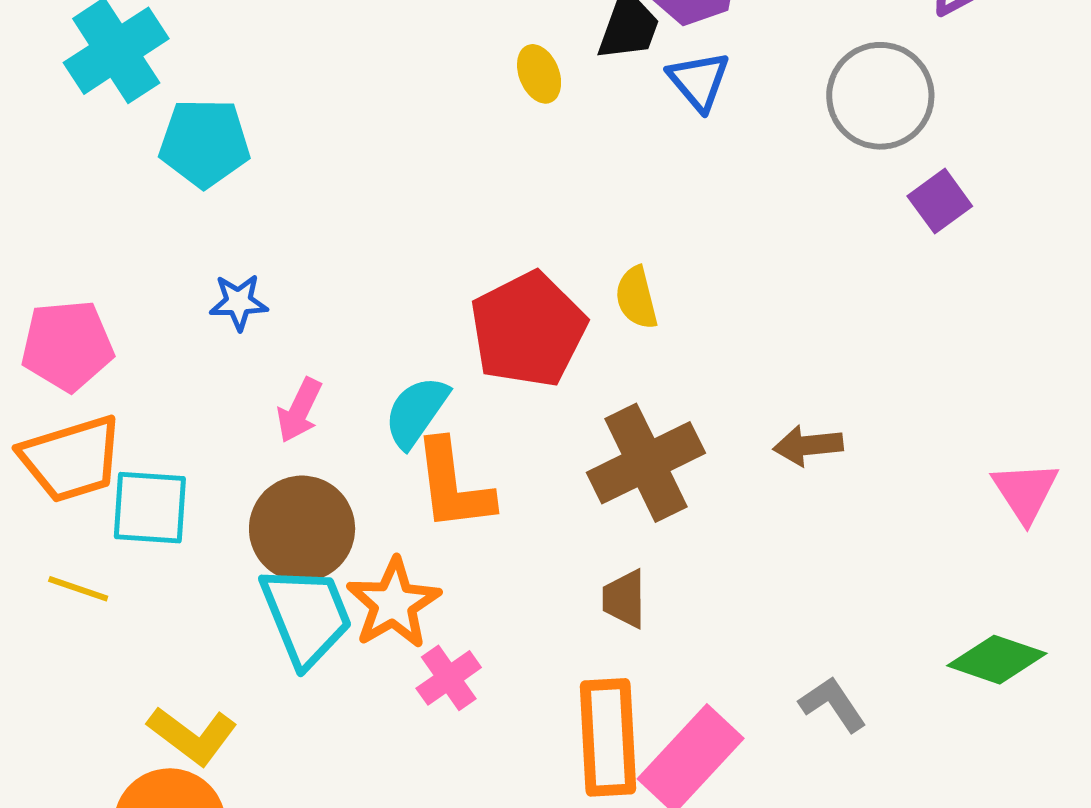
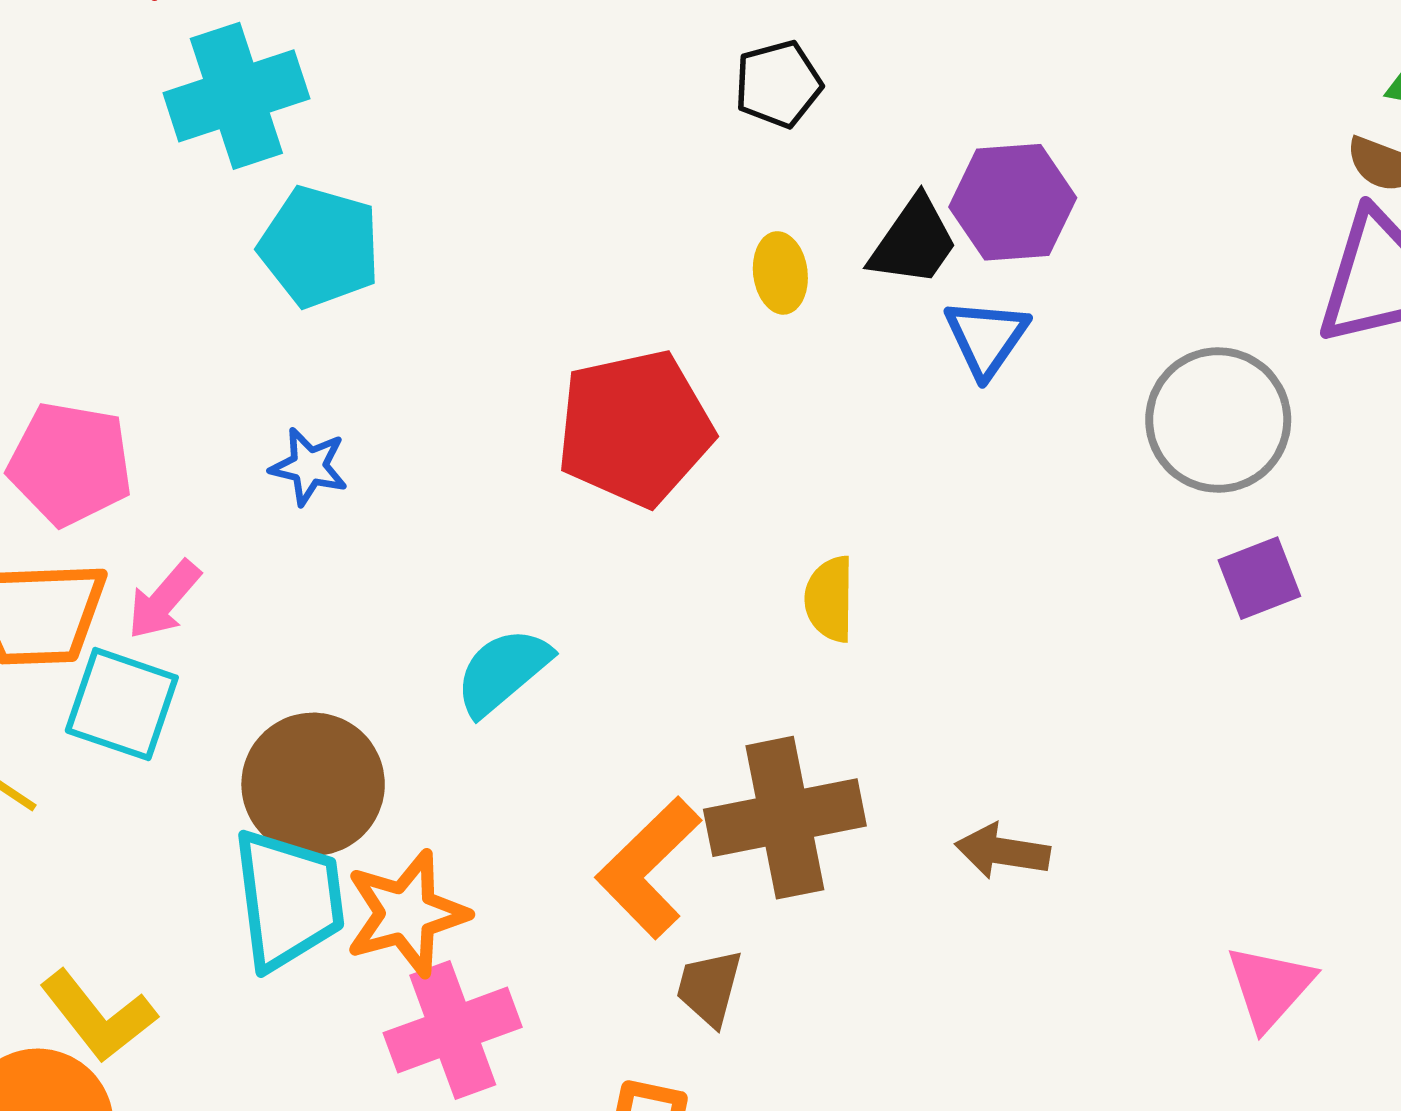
red pentagon: (528, 330) -> (635, 428), moved
pink arrow: (299, 410) -> (164, 600), moved
orange L-shape: (453, 485) -> (649, 868), moved, turned 38
pink cross: (449, 678) -> (453, 1030), size x1.5

